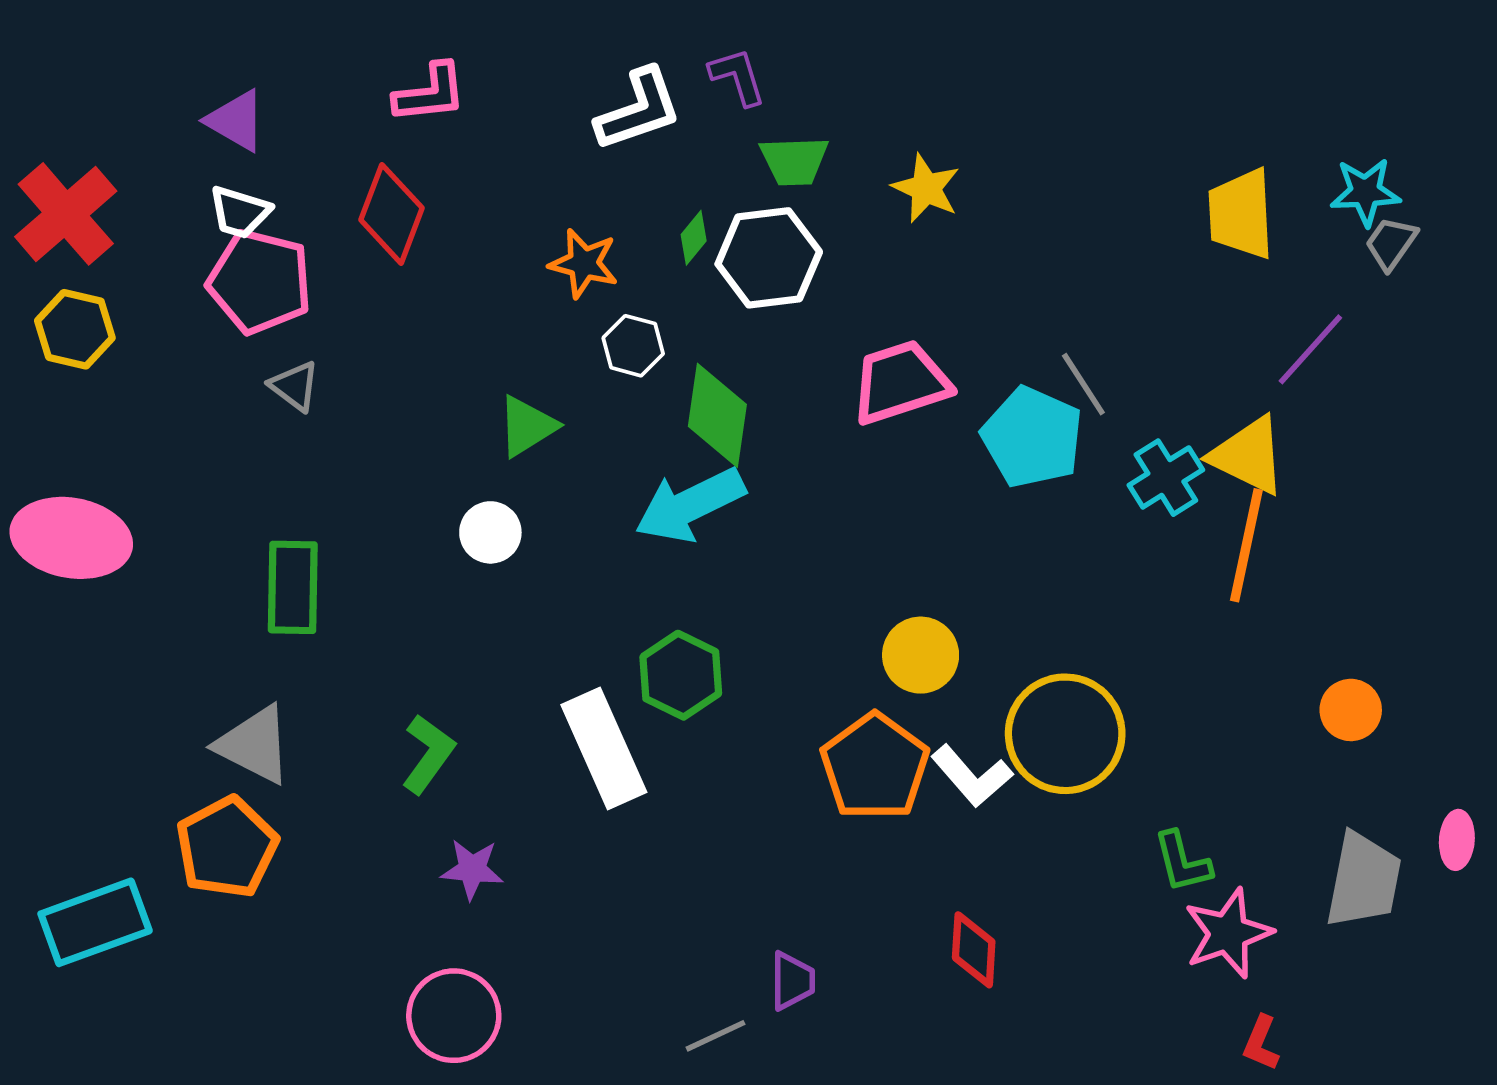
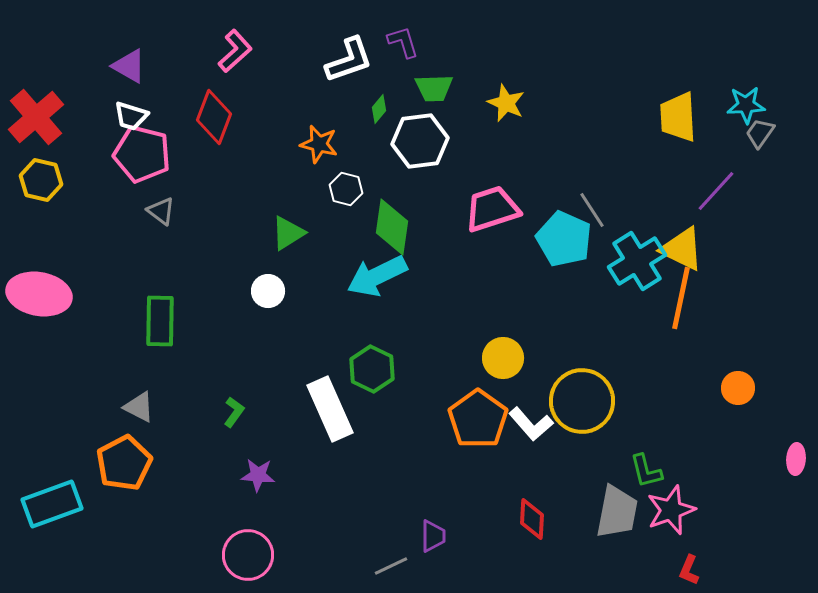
pink L-shape: (430, 93) -> (235, 51), turned -36
green diamond: (694, 238) -> (379, 109), moved
cyan cross: (1166, 478) -> (637, 261), size x1.4
gray triangle: (254, 745) -> (139, 407), size x0.7
green L-shape: (428, 754) -> (234, 412), size x0.7
gray trapezoid: (1364, 880) -> (617, 512), moved

